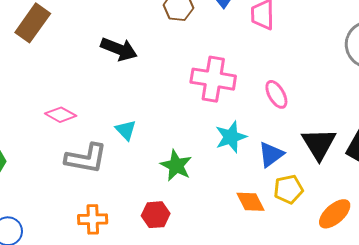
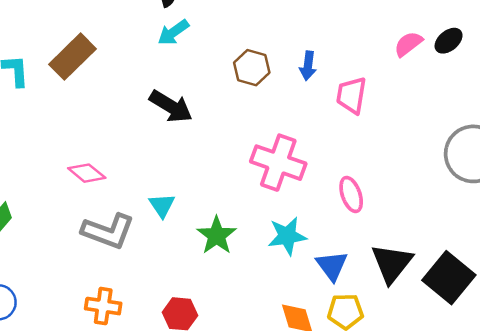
blue triangle: (271, 154) -> (332, 266), turned -40
green star: (176, 165) -> (217, 235), moved

